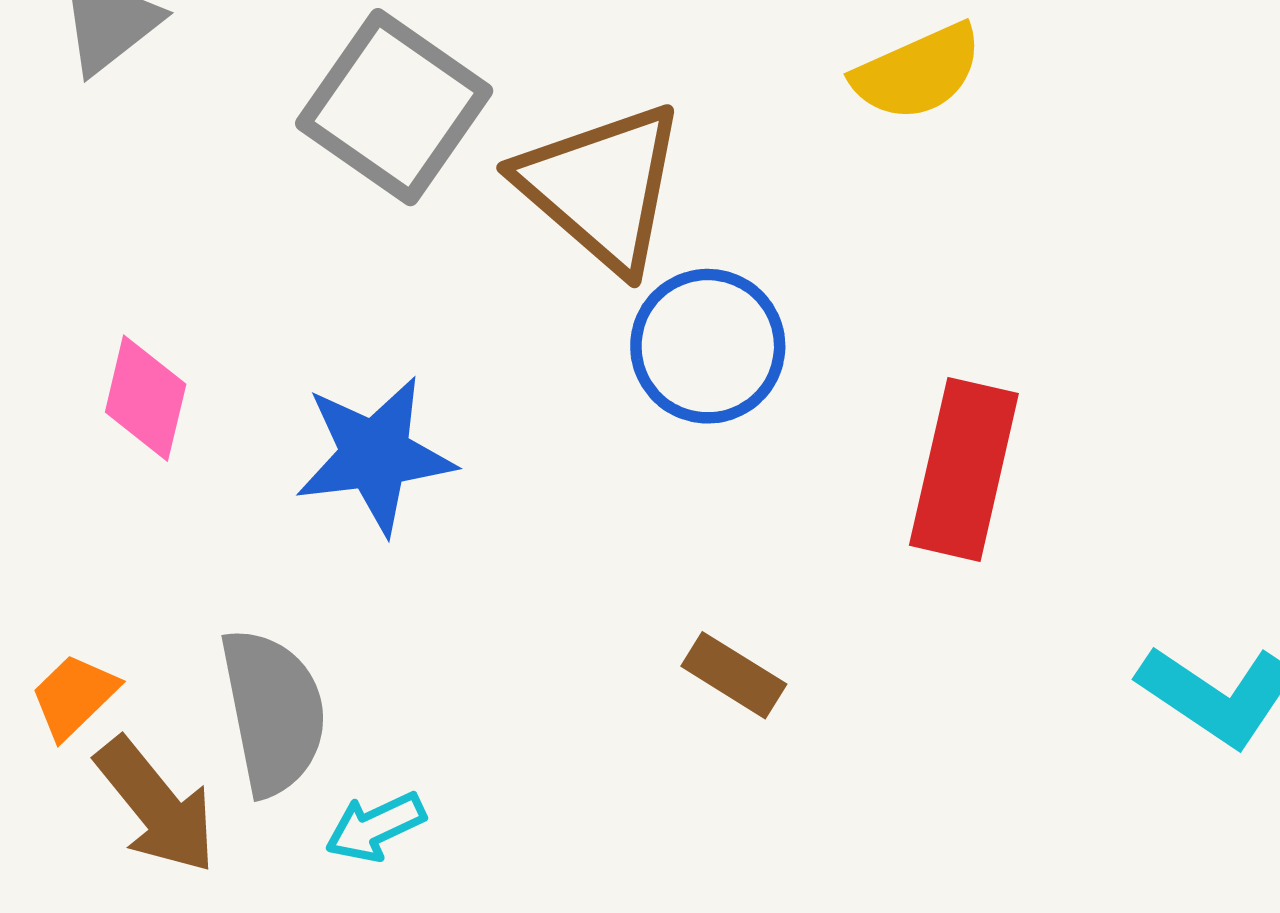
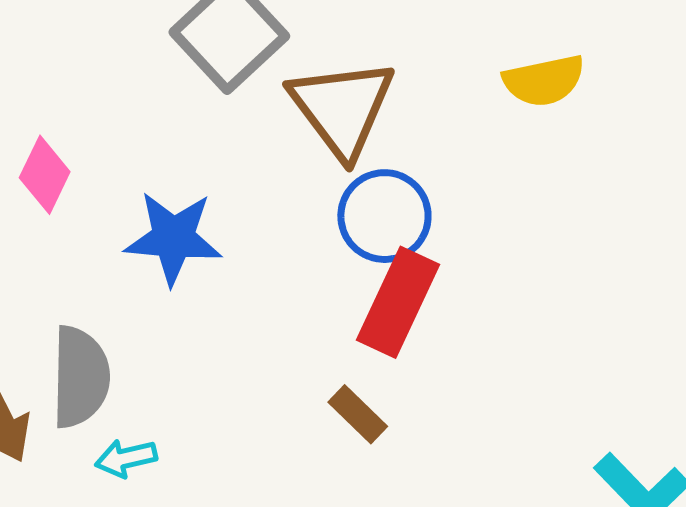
red rectangle: (964, 469) -> (398, 302), moved

